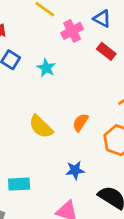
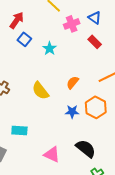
orange semicircle: (80, 122) -> (73, 83), moved
blue star: (75, 170) -> (72, 112), moved

